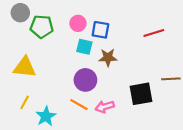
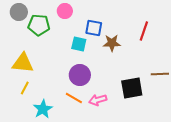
pink circle: (78, 23) -> (65, 11), moved
red line: (154, 33) -> (144, 31), turned -54
brown star: (108, 58) -> (112, 43), moved
yellow line: (25, 102) -> (25, 88), moved

